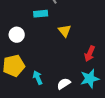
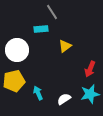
yellow triangle: (65, 31) -> (65, 46), turned 32
white circle: (17, 35) -> (17, 50), size x1.5

